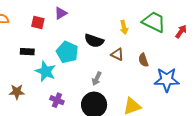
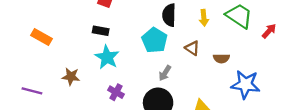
black semicircle: (94, 41) -> (169, 15), moved, turned 66
black rectangle: (27, 52) -> (101, 31), moved
cyan pentagon: (67, 52) -> (155, 40), moved
brown semicircle: (143, 60) -> (222, 58), turned -80

